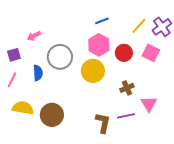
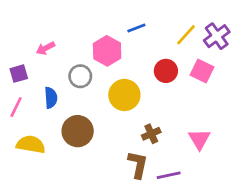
pink hexagon: (99, 45) -> (107, 51), moved
gray circle: (60, 57) -> (80, 76), size x0.7
brown cross: (127, 88) -> (151, 134), moved
brown circle: (52, 115) -> (78, 131), moved
purple line: (126, 116) -> (169, 175), moved

